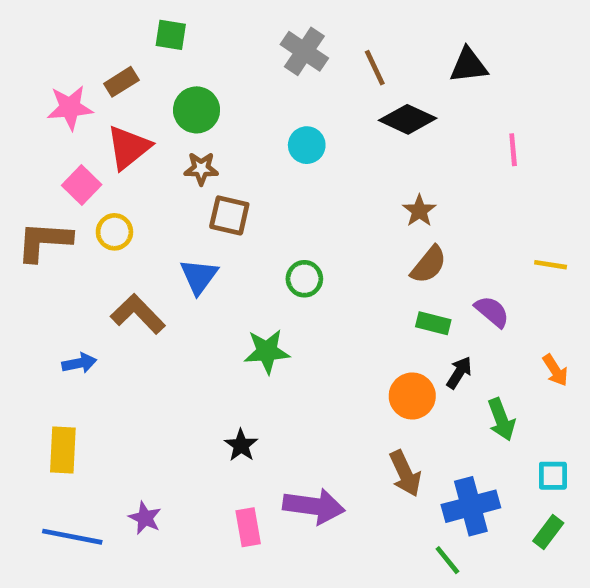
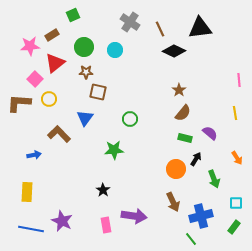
green square: (171, 35) -> (73, 15), turned -32
black triangle: (469, 65) -> (200, 28), size x1.4
cyan circle: (307, 145) -> (115, 50), moved
pink line: (513, 150) -> (239, 80), moved
yellow line: (551, 265) -> (235, 113), turned 72
purple star: (145, 518) -> (62, 221), size x1.5

